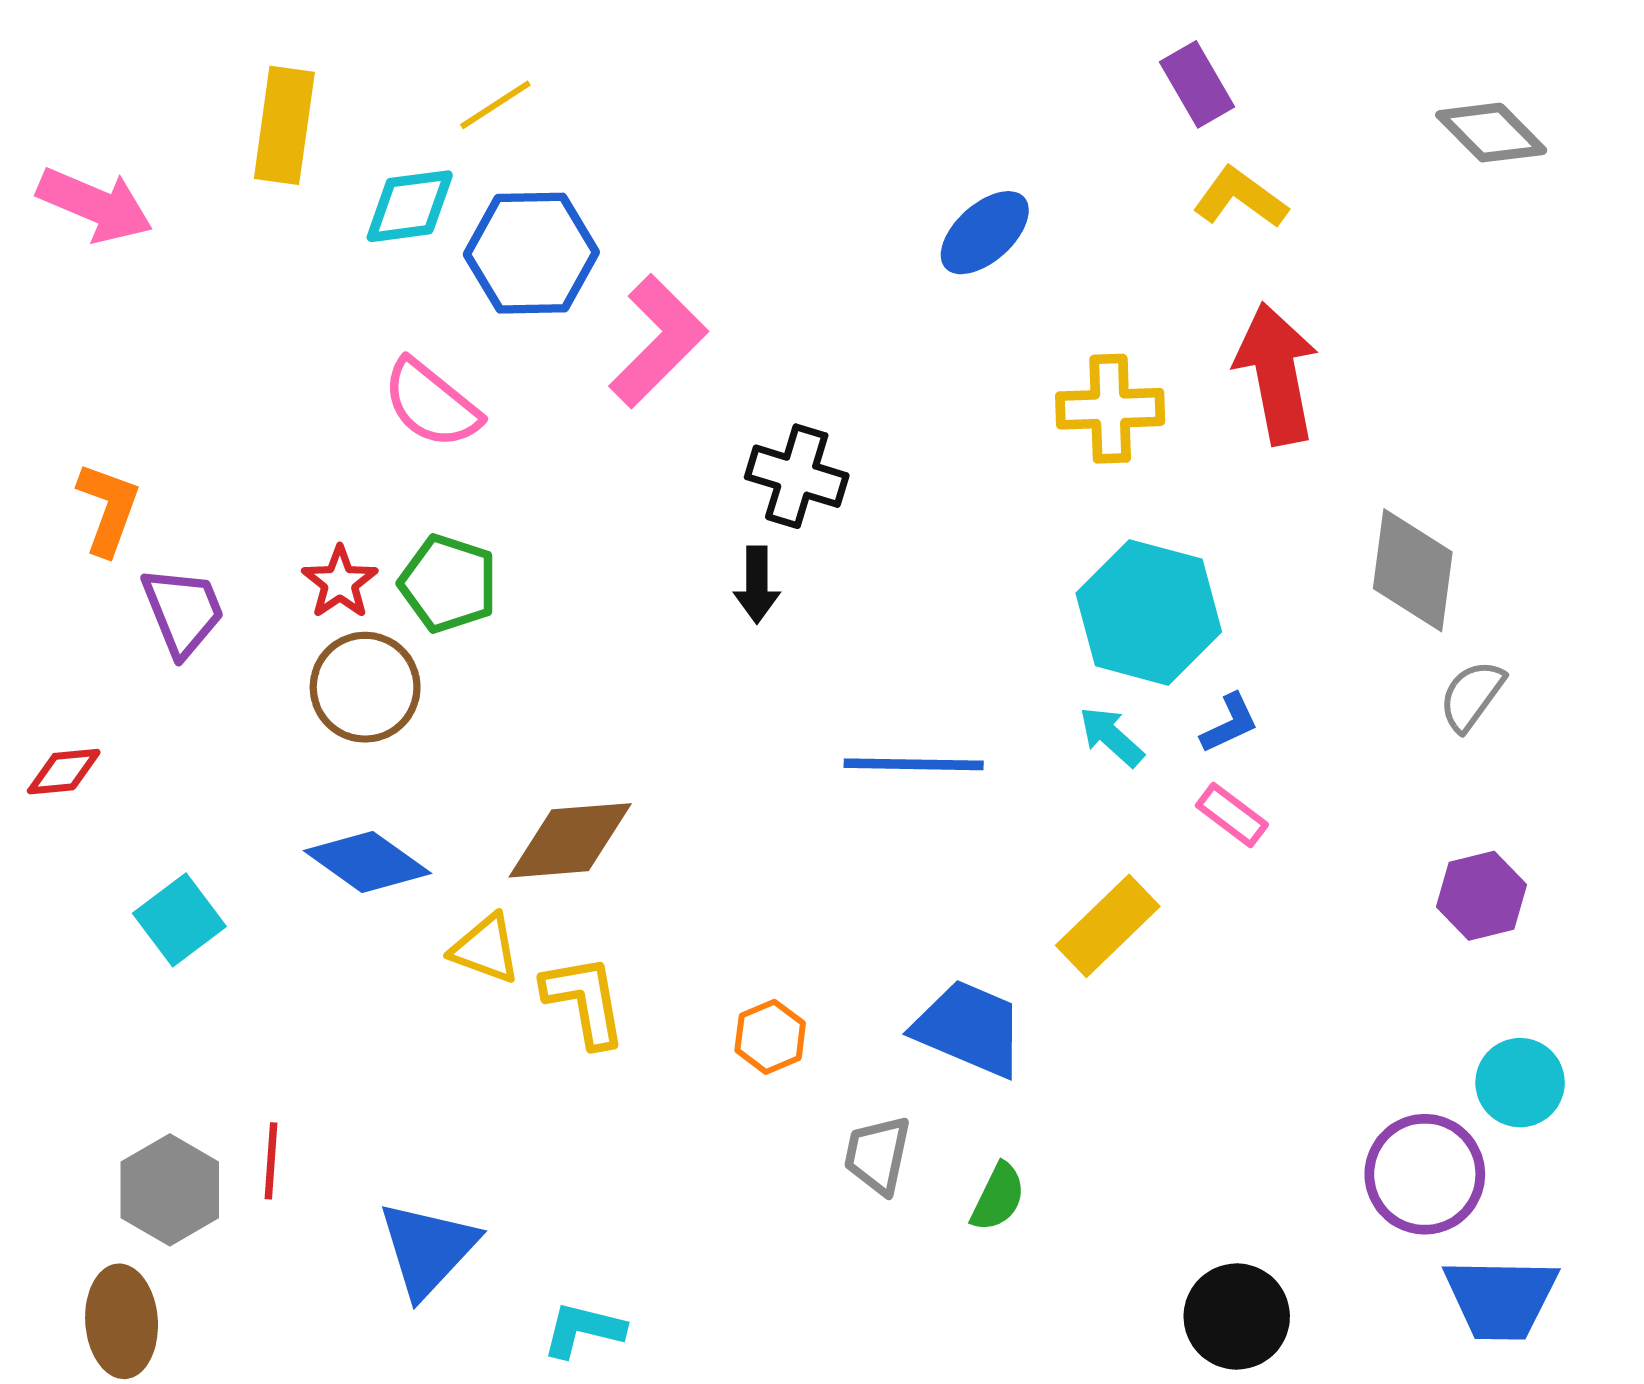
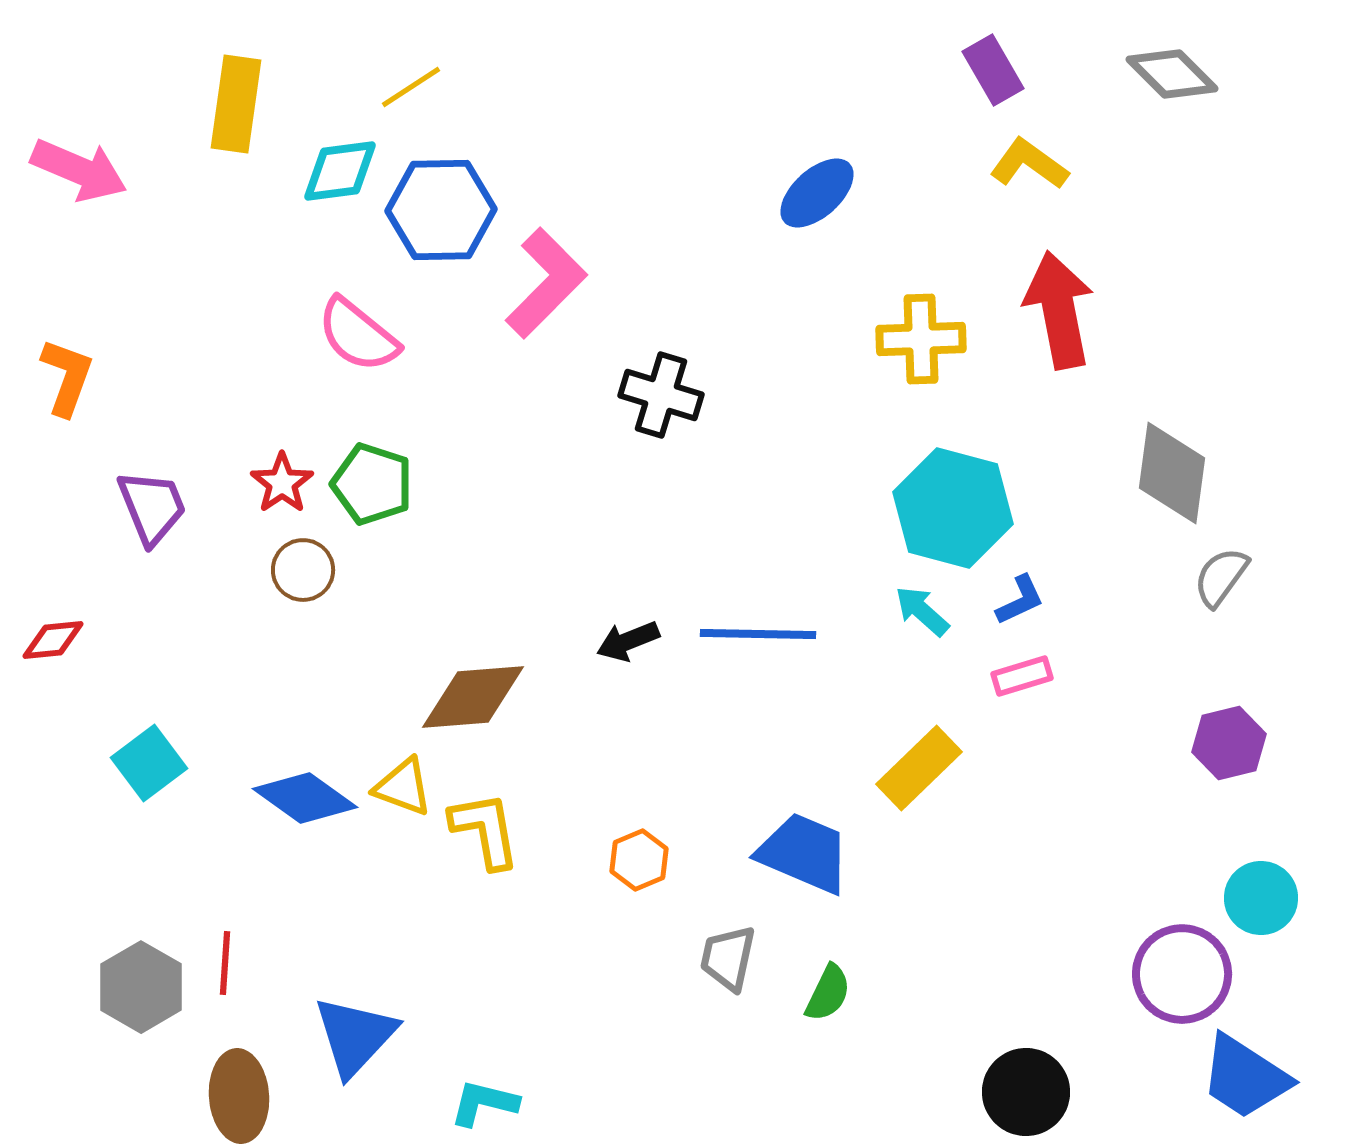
gray diamond: (1491, 133) -> (1172, 74), moved
orange L-shape: (108, 509) -> (67, 377), moved
black arrow: (757, 585) -> (628, 641), moved, turned 68
brown circle: (365, 687) -> (303, 570), size x0.7
pink rectangle: (1232, 815) -> (1022, 676), turned -54
blue diamond: (367, 862) -> (305, 798), moved
blue trapezoid: (1501, 1298) -> (1245, 1077), turned 32
brown ellipse: (122, 1321) -> (239, 1096), moved

